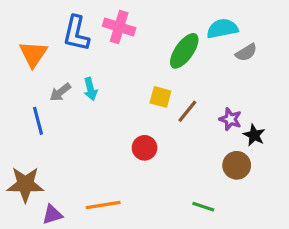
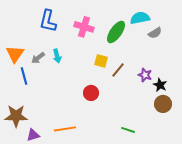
pink cross: (119, 27) -> (84, 27), moved
orange triangle: (33, 54) -> (15, 54), moved
brown circle: (237, 165) -> (163, 104), moved

